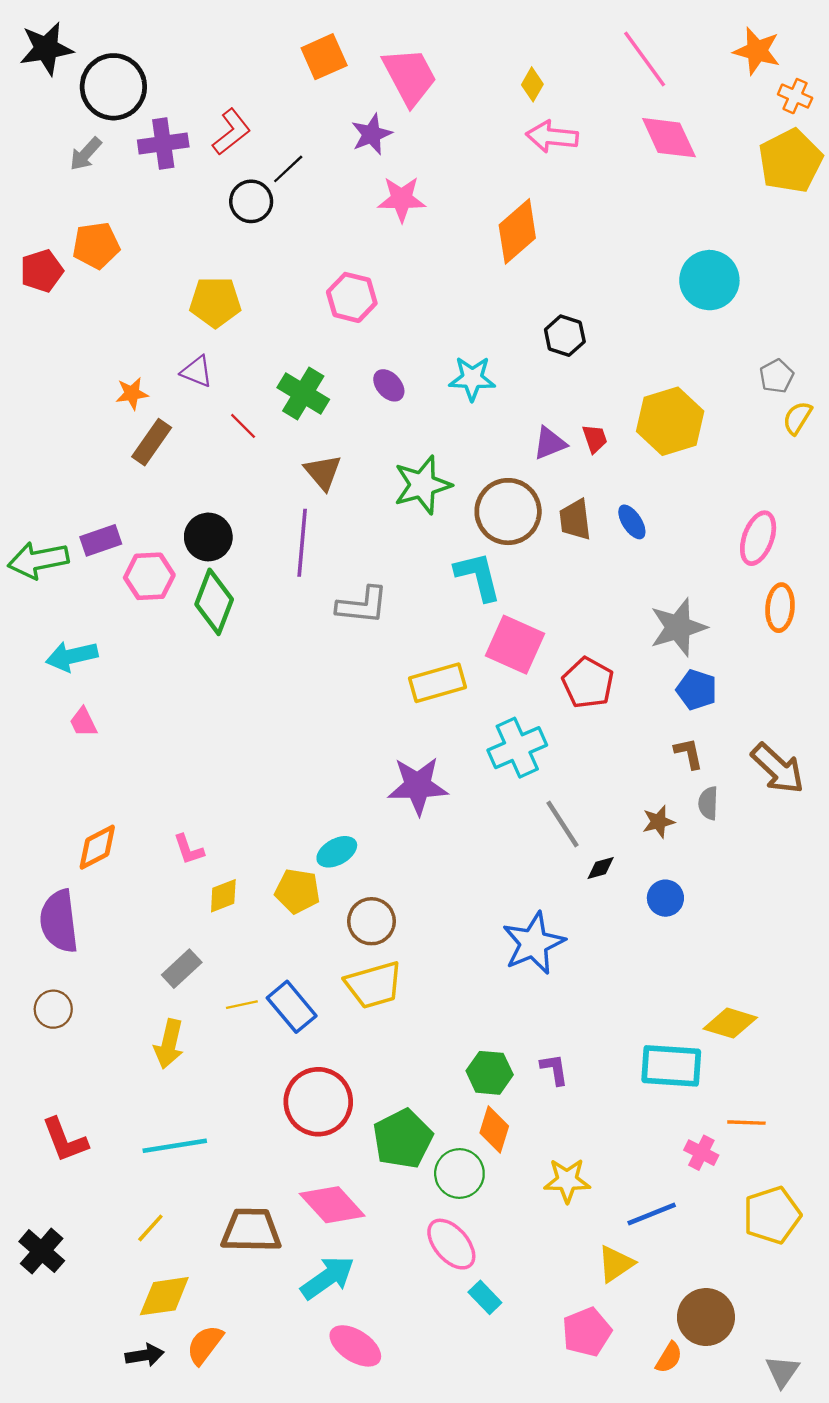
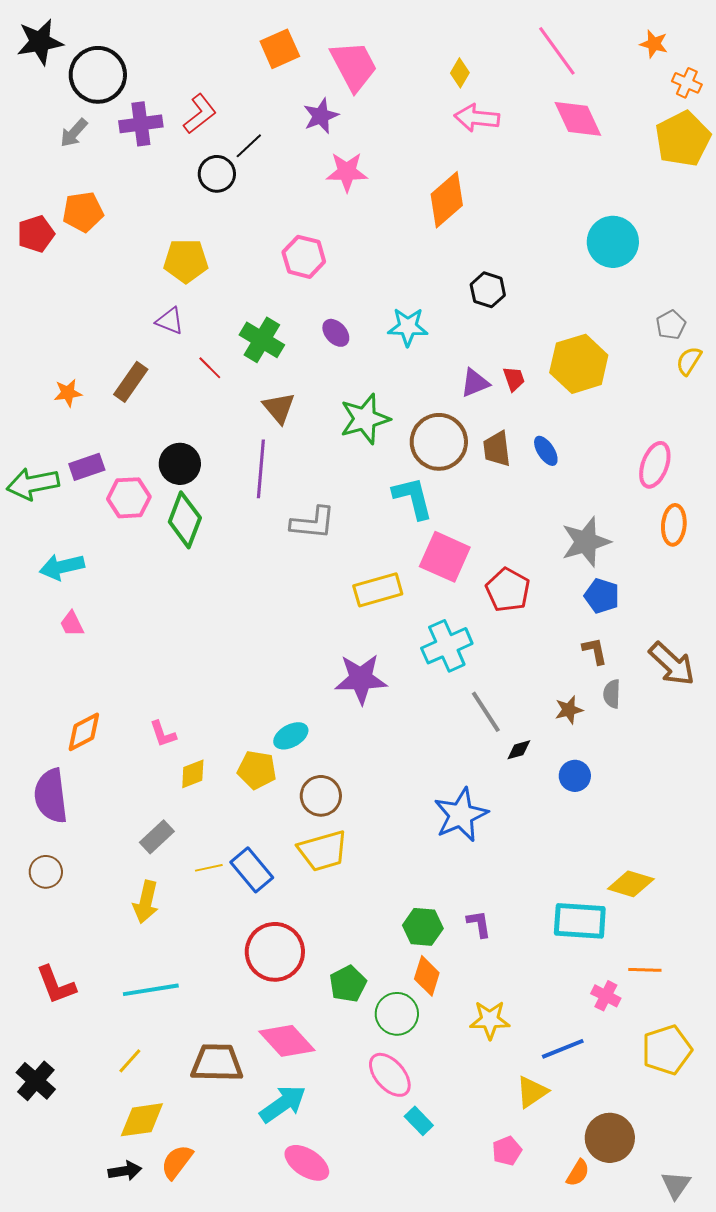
orange star: (757, 51) -> (654, 44), size x0.7
orange star: (132, 393) -> (68, 393), moved
green pentagon: (403, 1139) -> (348, 984), size x0.7
pink pentagon: (587, 1332) -> (507, 1151), size x0.7

